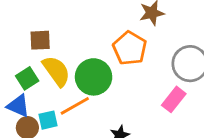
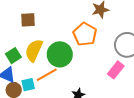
brown square: (40, 40) -> (28, 20), moved
yellow semicircle: (56, 71) -> (34, 50), turned -120

